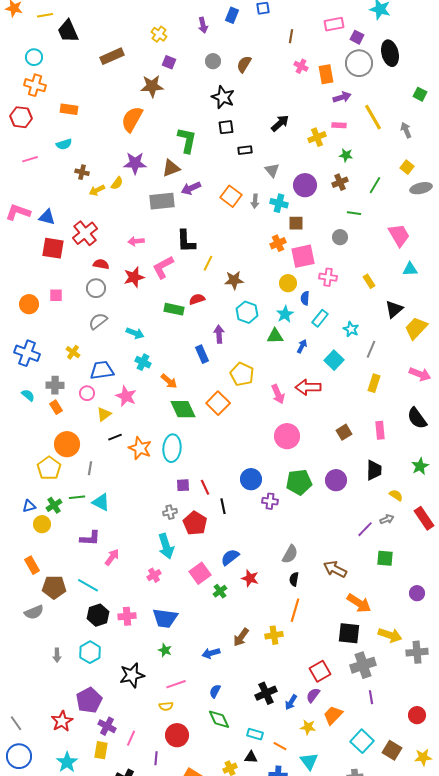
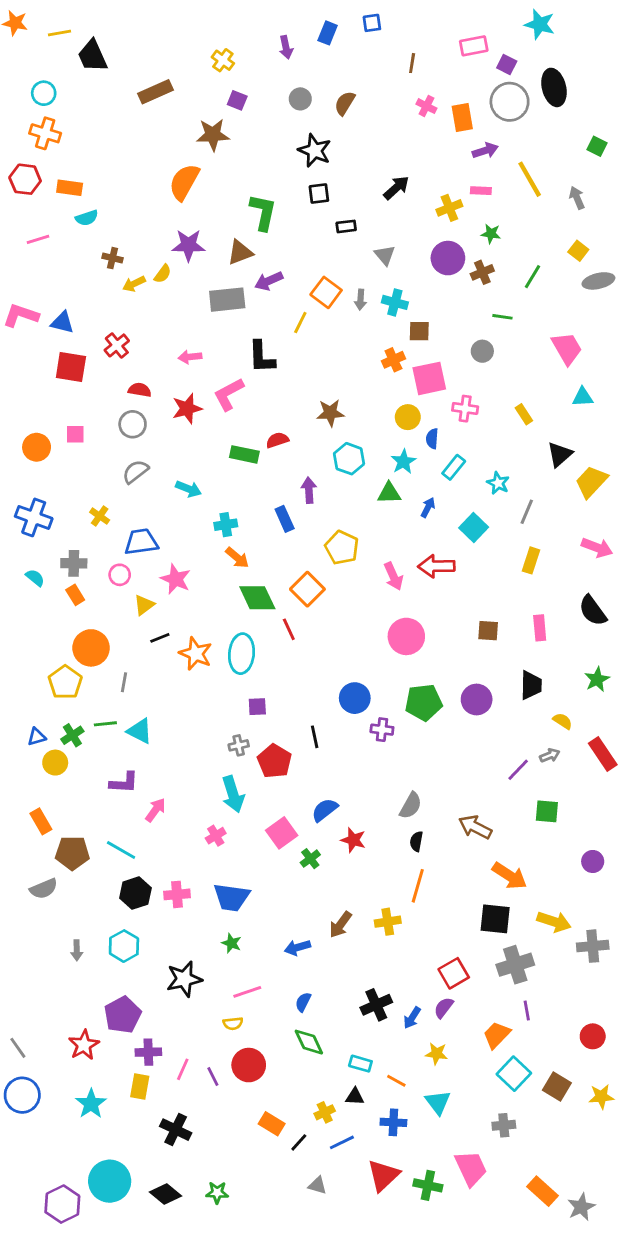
orange rectangle: (69, 109) -> (70, 188), moved
purple circle: (305, 185) -> (448, 258), moved
red cross: (85, 233) -> (117, 345), size x0.7
yellow line: (208, 263) -> (300, 323), moved
cyan cross: (143, 362) -> (226, 525), moved, turned -35
brown square: (344, 432) -> (488, 631), turned 35
red line: (205, 487) -> (289, 629), moved
orange trapezoid: (333, 715) -> (497, 1035), moved
purple cross: (107, 726) -> (148, 1052), turned -30
purple line: (156, 758) -> (213, 1076), moved, turned -32

